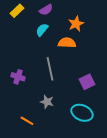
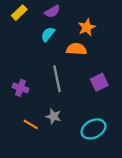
purple square: (87, 82) -> (99, 82), moved
cyan ellipse: (82, 113) -> (94, 129), turned -50
orange line: (27, 121) -> (31, 124), moved

